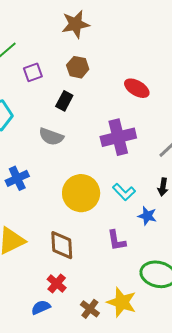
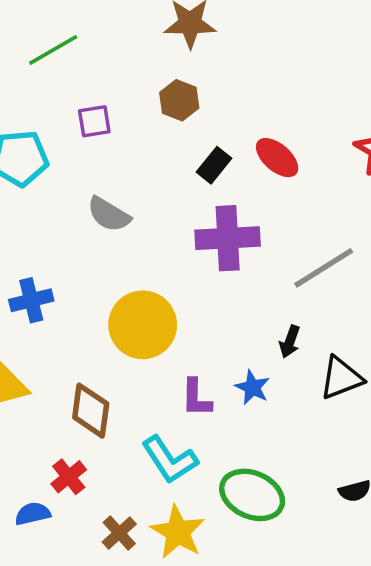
purple square: (33, 72) -> (94, 121), moved
black rectangle: (64, 101) -> (214, 165), moved
blue cross: (17, 178) -> (31, 300), moved
cyan L-shape: (124, 192) -> (170, 460), moved, size x1.4
purple L-shape: (116, 240) -> (196, 398), moved

